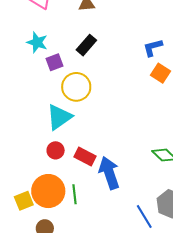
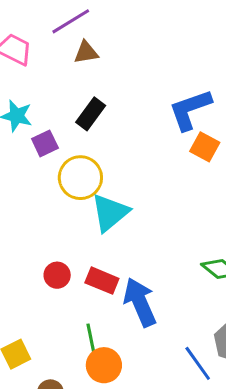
blue L-shape: (153, 48) -> (190, 110), size x1.5
cyan triangle: (59, 117) -> (110, 213), moved
orange circle: (48, 191) -> (104, 365), moved, size x0.7

